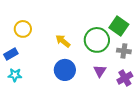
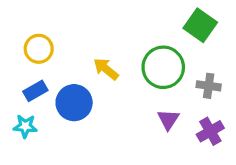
green square: (119, 26) -> (200, 25), moved
blue rectangle: (11, 54) -> (35, 91), moved
blue circle: (65, 70) -> (74, 103), moved

